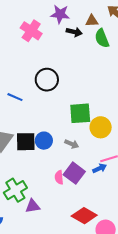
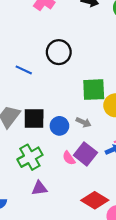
blue circle: (44, 141) -> (59, 126), moved
pink semicircle: (59, 177) -> (69, 158), turned -32
green cross: (15, 190) -> (30, 157), moved

